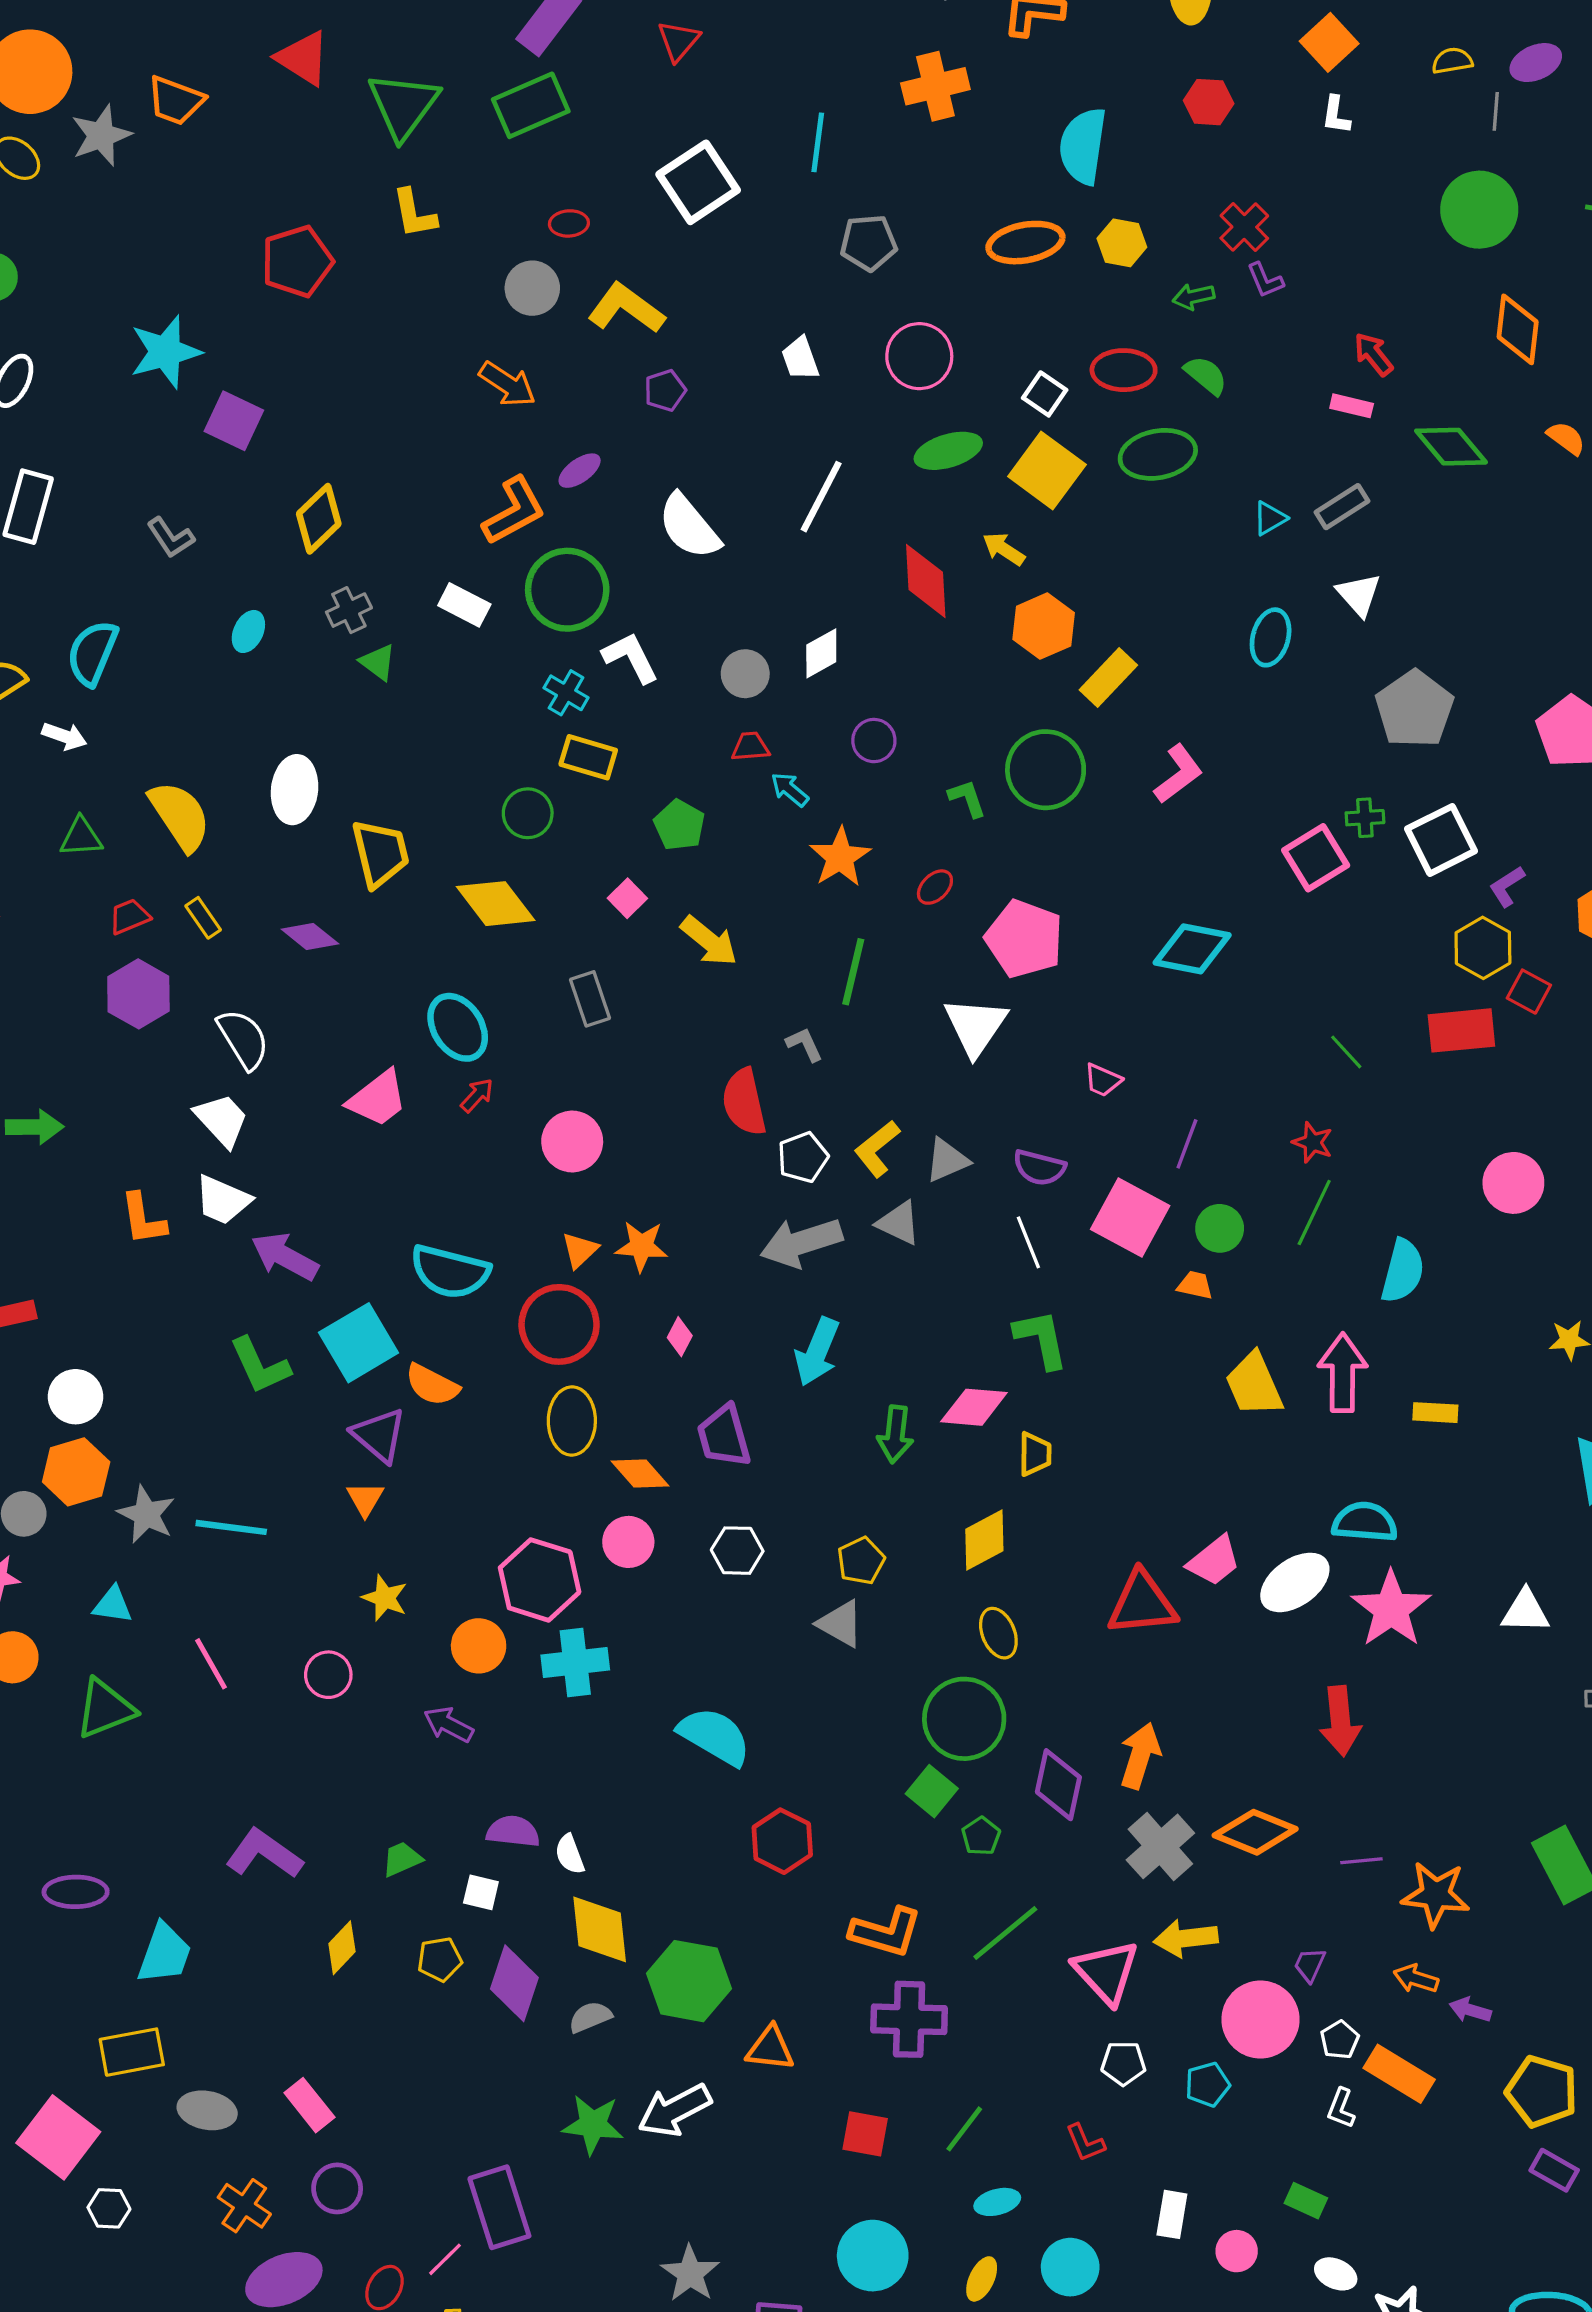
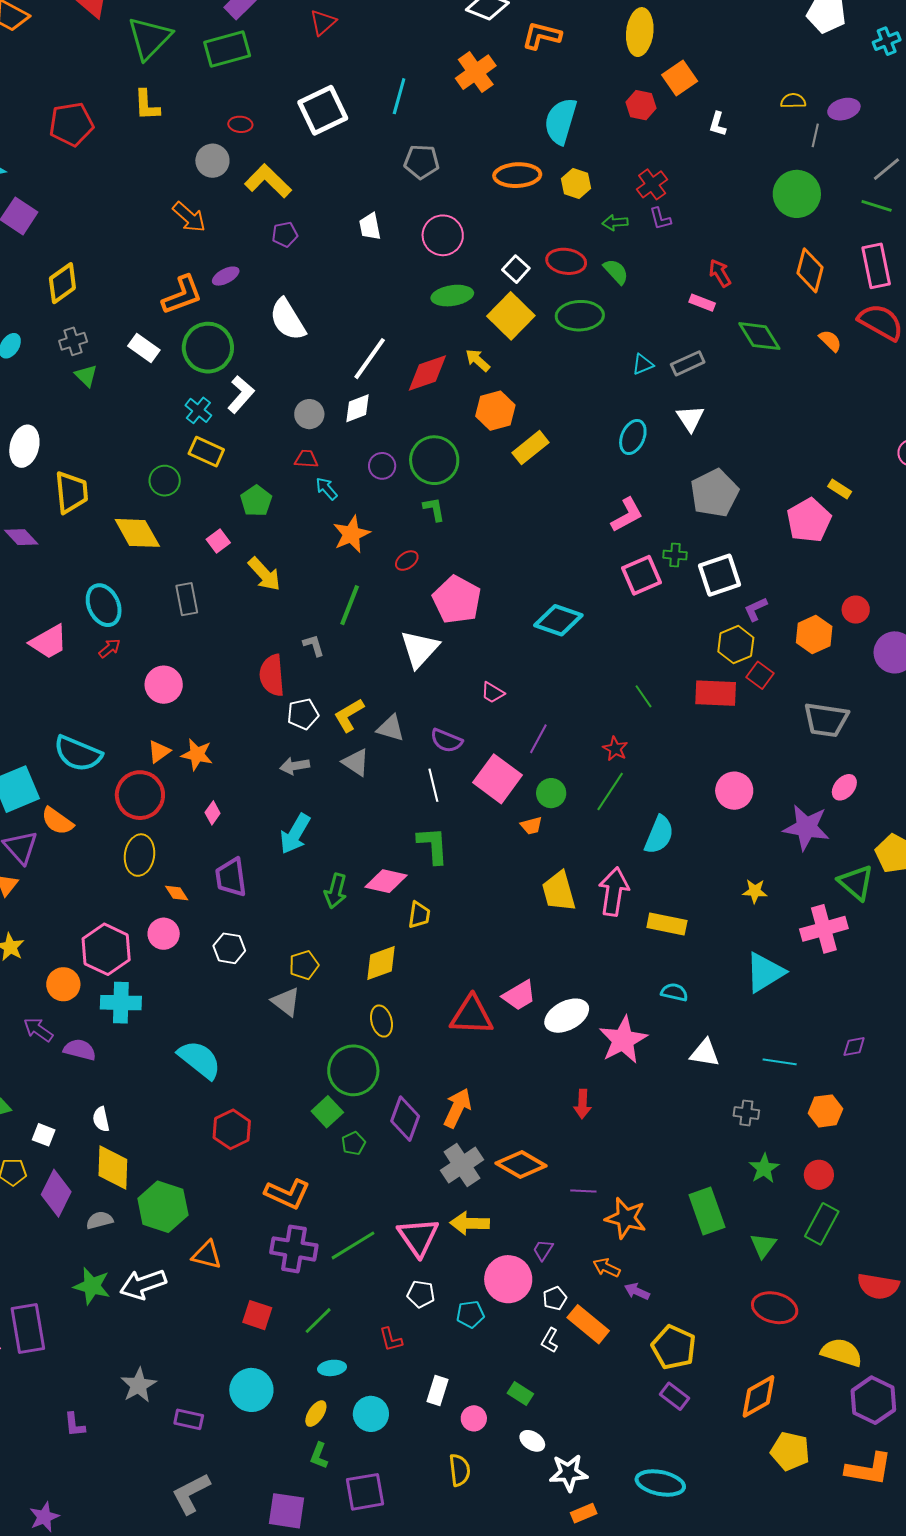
orange square: (1329, 42) -> (680, 78), moved
orange cross: (935, 86) -> (476, 72), turned -30
white line: (821, 497) -> (370, 359), moved
red diamond: (926, 581) -> (427, 373), turned 66
white L-shape: (631, 658) -> (241, 394), turned 60
green circle: (1046, 770) -> (434, 460), moved
pink L-shape: (1178, 774) -> (627, 515), moved
gray triangle: (947, 1160) -> (391, 728), turned 32
gray arrow: (801, 1242) -> (295, 766), size x0.6
orange trapezoid: (1195, 1285) -> (531, 826), turned 145
yellow rectangle: (1435, 1413) -> (667, 924), size x1.4
orange diamond: (640, 1474) -> (177, 893), size x0.7
cyan semicircle: (1365, 1522) -> (674, 992), moved, size x0.7
red arrow: (1340, 1721) -> (583, 1104), size x0.7
purple semicircle: (513, 1831) -> (80, 1050), moved
green line: (1005, 1933) -> (353, 1245), moved

